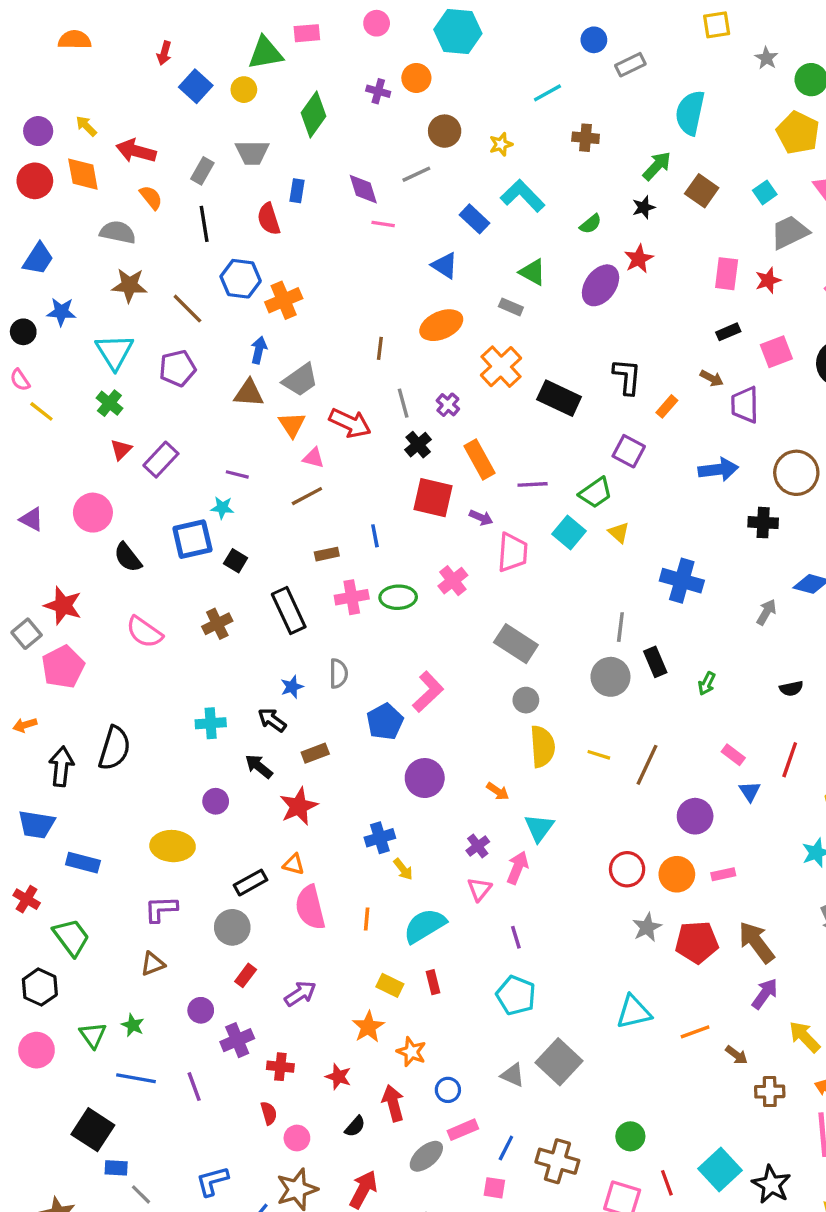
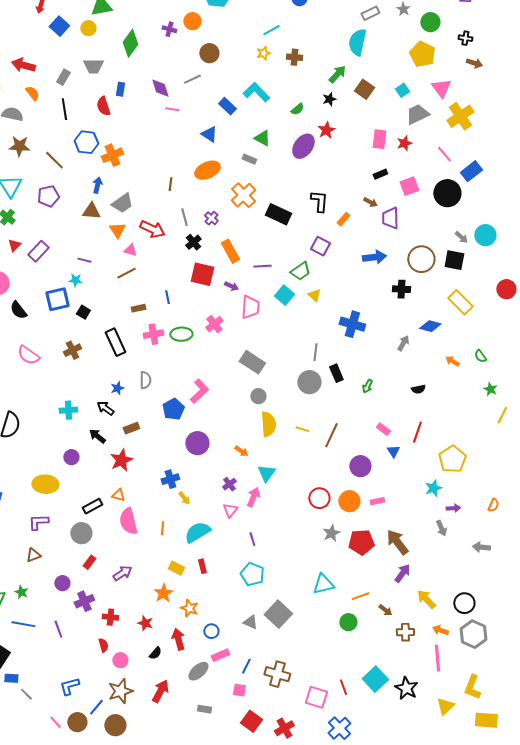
gray rectangle: (630, 65) -> (370, 13), moved
yellow star: (501, 144) -> (263, 53), moved
green circle: (630, 1136) -> (348, 622), moved

